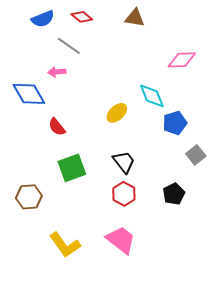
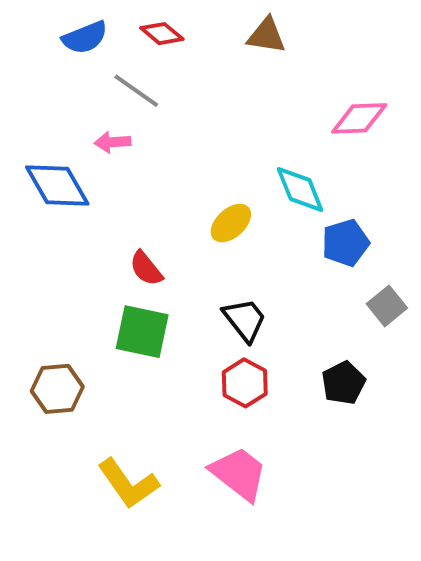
red semicircle: (57, 127) -> (146, 268), moved
green square: (72, 168) -> (142, 332), turned 32

